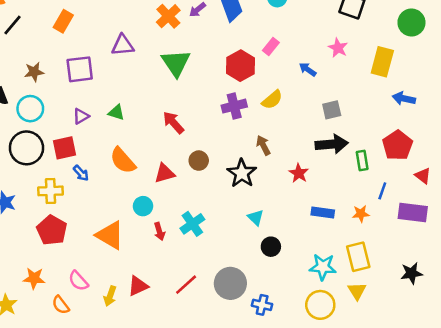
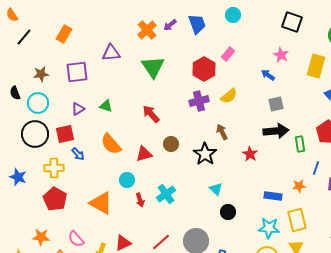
blue arrow: (308, 69) -> (268, 75), moved
blue rectangle: (323, 212) -> (273, 196), moved

